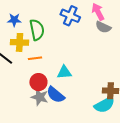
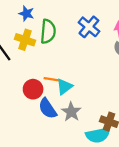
orange line: (35, 58) -> (52, 79), moved
cyan triangle: (64, 72) -> (64, 87), turned -49
gray star: (40, 97) -> (71, 112), moved

